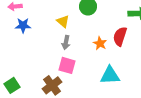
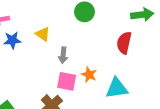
yellow triangle: (63, 21) -> (43, 34), moved
orange star: (100, 43) -> (89, 75), moved

